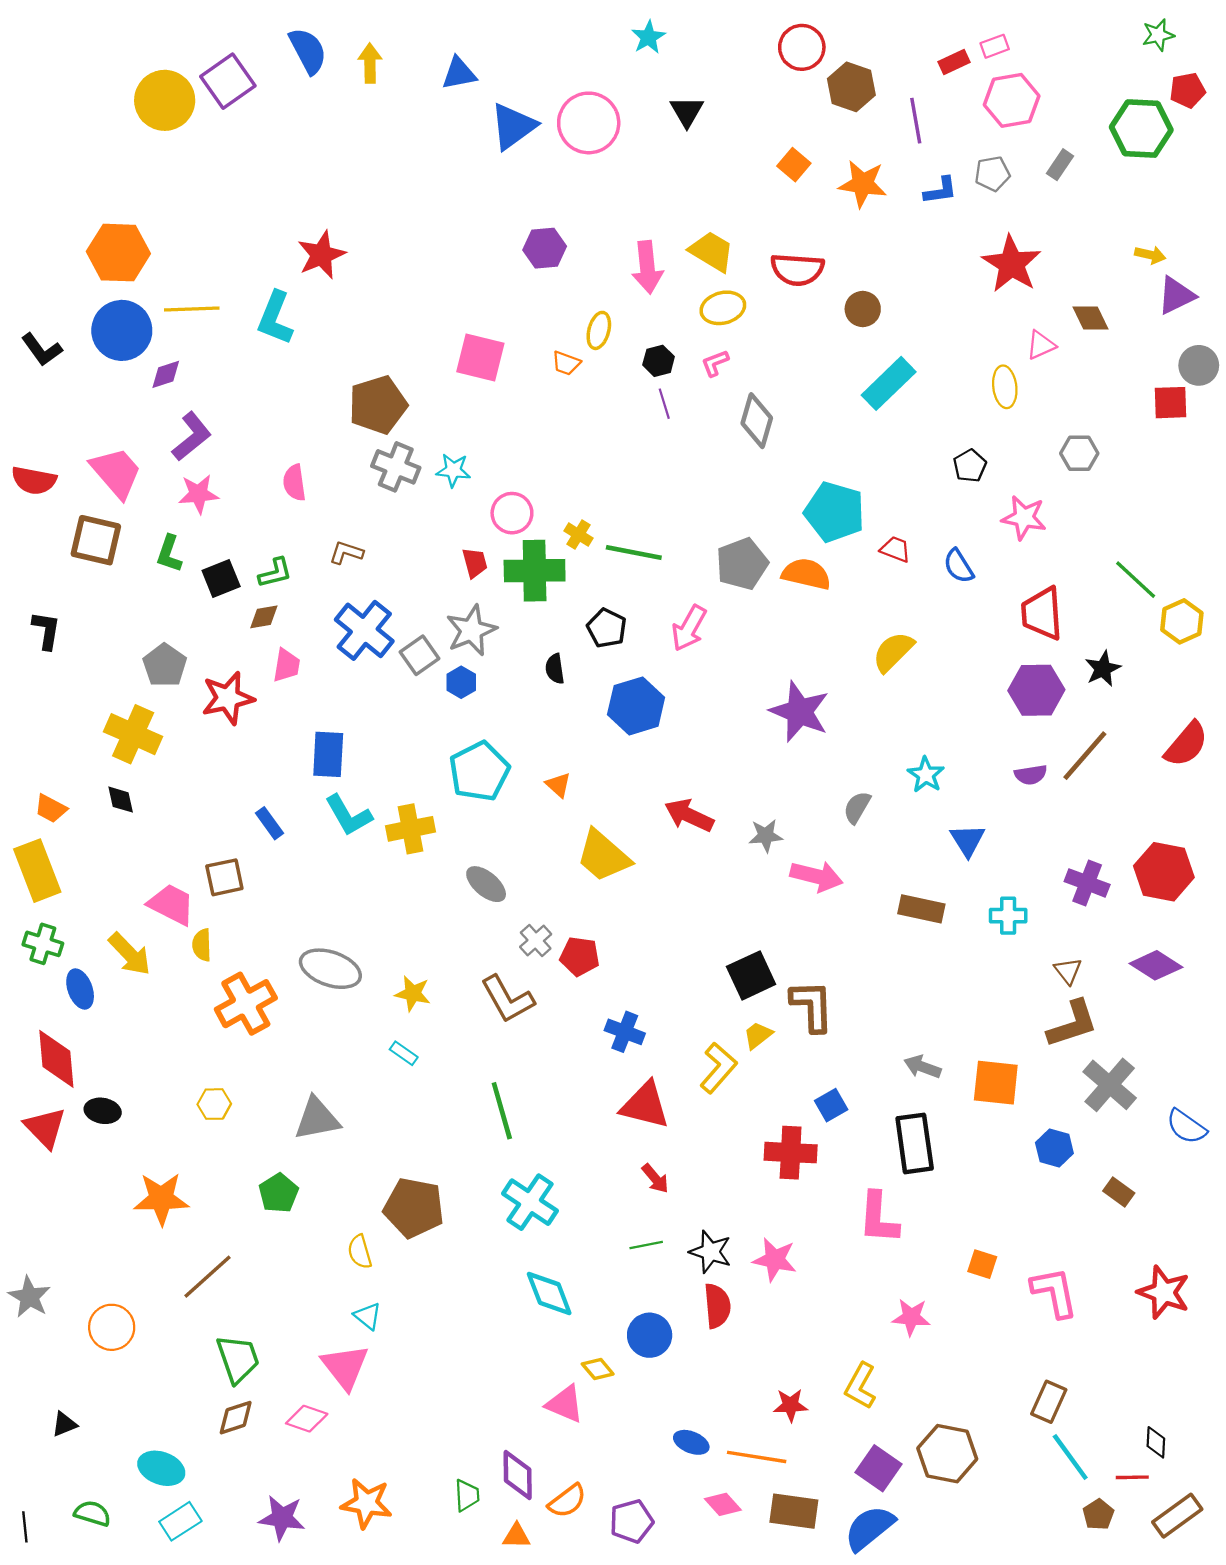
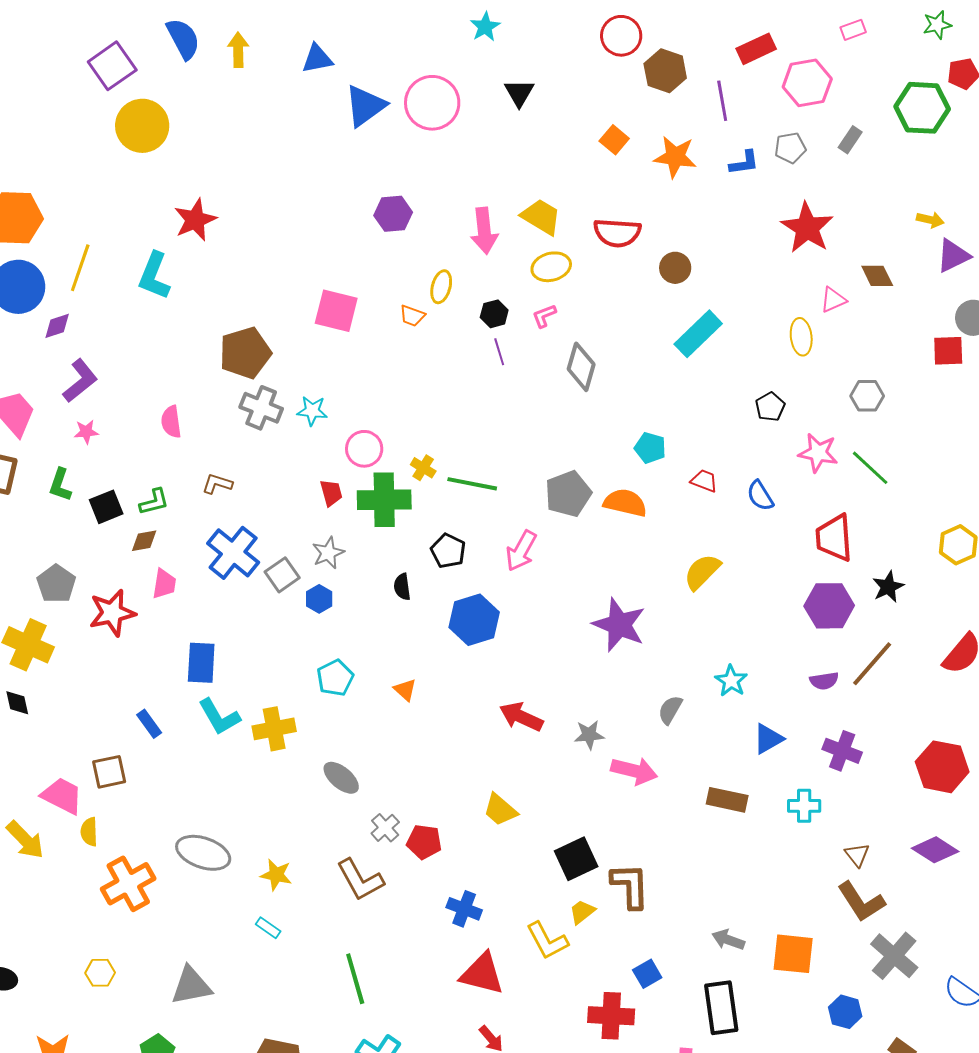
pink rectangle: (995, 46) -> (853, 30), moved
red rectangle: (954, 62) -> (756, 49), size x1.4
yellow circle: (165, 100) -> (142, 126), moved
yellow line: (192, 309) -> (80, 268), turned -69
pink star: (198, 494) -> (86, 432), size x0.7
cyan pentagon: (835, 512) -> (650, 448), size x0.6
green line: (1136, 580) -> (870, 468), moved
gray star: (471, 630) -> (328, 553), size x0.7
cyan pentagon: (479, 771) -> (335, 678), size x0.7
blue triangle: (968, 840) -> (768, 739), turned 32
yellow trapezoid: (603, 856) -> (500, 810), moved, size x0.7
purple cross: (1087, 883) -> (842, 751), moved
brown L-shape: (1072, 1024) -> (861, 902), turned 75
yellow L-shape: (718, 1068) -> (547, 941), turned 111

